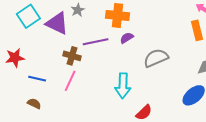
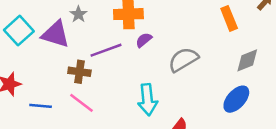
pink line: (70, 81) -> (82, 103), turned -70

